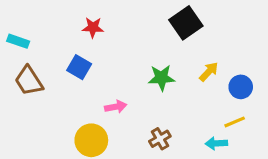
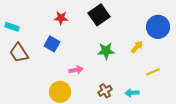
black square: (186, 23) -> (99, 15), moved
blue circle: (241, 87) -> (158, 27), moved, size x1.5
yellow line: (235, 122) -> (153, 72), moved
cyan arrow: (216, 143) -> (132, 93), moved

